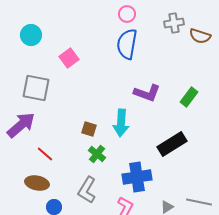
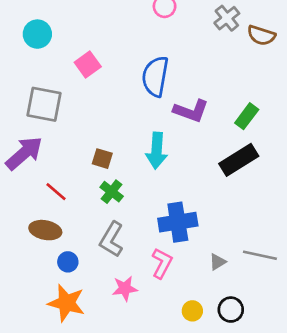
gray cross: (174, 23) -> (227, 18), turned -30
blue semicircle: (127, 44) -> (155, 76), moved
brown square: (89, 129) -> (102, 159), moved
black rectangle: (172, 144) -> (239, 160), moved
green cross: (97, 154) -> (112, 192), moved

